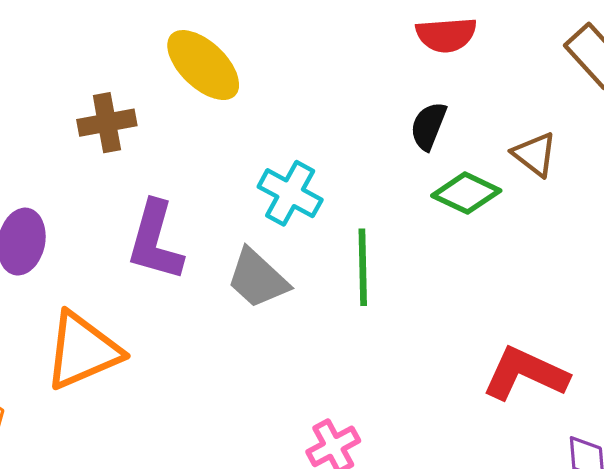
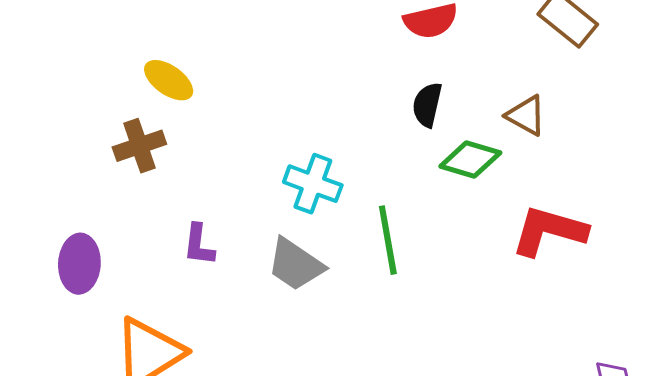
yellow ellipse: (203, 65) -> (169, 80), moved, size x0.7
purple L-shape: (155, 241) -> (199, 245), size x0.6
red L-shape: (525, 374) -> (549, 231), moved

